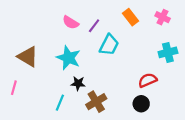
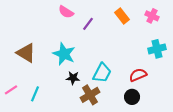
pink semicircle: (71, 22) -> (66, 12), moved
cyan trapezoid: (109, 45) -> (102, 73), moved
pink line: (14, 88) -> (11, 90), moved, turned 40
cyan line: (60, 103) -> (35, 94), moved

